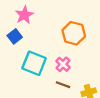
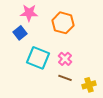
pink star: (24, 15) -> (29, 13), turned 30
orange hexagon: (74, 33) -> (63, 23), moved

